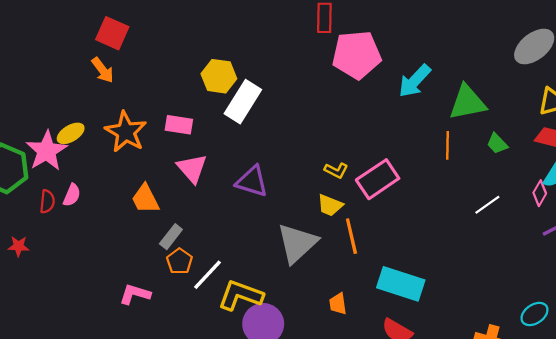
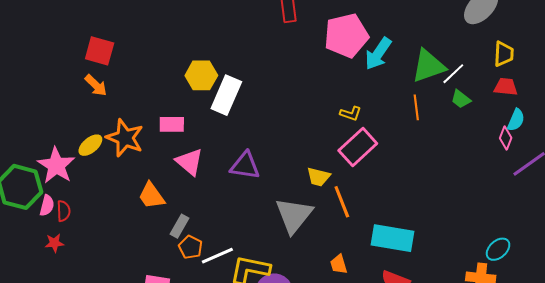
pink pentagon: (357, 55) -> (346, 36), moved
yellow ellipse: (71, 133) -> (90, 145), moved
yellow L-shape: (336, 170) -> (351, 114), moved
pink semicircle: (72, 195) -> (47, 205), moved
white line: (487, 205) -> (453, 74), moved
red star: (19, 246) -> (54, 243), moved
white line: (207, 275) -> (217, 256), turned 32
cyan ellipse: (534, 314) -> (498, 249), moved

